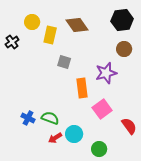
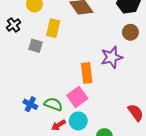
yellow rectangle: (50, 35) -> (53, 28), moved
gray square: (64, 62) -> (35, 46), moved
pink square: (102, 109) -> (77, 97), moved

